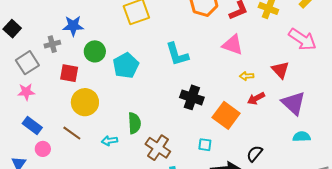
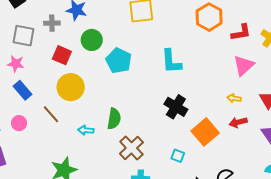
pink triangle: (233, 45) -> (244, 65), moved, turned 45
gray square: (27, 63) -> (23, 36), turned 30
cyan pentagon: (126, 66) -> (119, 61), turned -30
blue rectangle: (32, 126) -> (22, 90), moved

